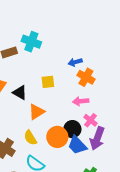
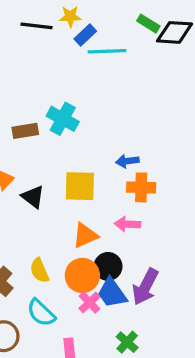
orange cross: (86, 77) -> (141, 187), turned -36
yellow square: (48, 82) -> (80, 186), size x1.5
orange triangle: (37, 112) -> (85, 235), moved
pink cross: (90, 120) -> (90, 302), moved

